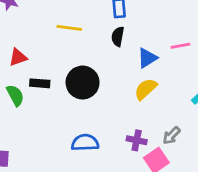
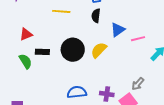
pink line: (180, 46) -> (138, 39), moved
yellow semicircle: (146, 89) -> (99, 50), moved
purple cross: (137, 140) -> (107, 94), moved

